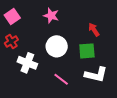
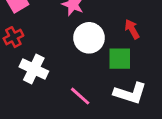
white circle: (57, 46) -> (89, 38), moved

